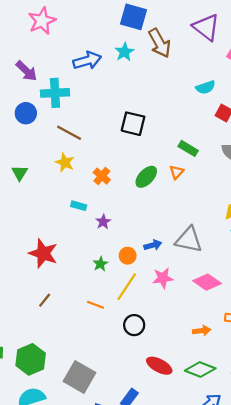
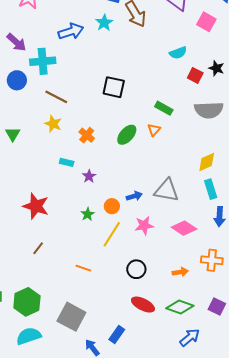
orange line: (95, 305) -> (83, 268), moved
black circle: (134, 325) -> (136, 269), moved

